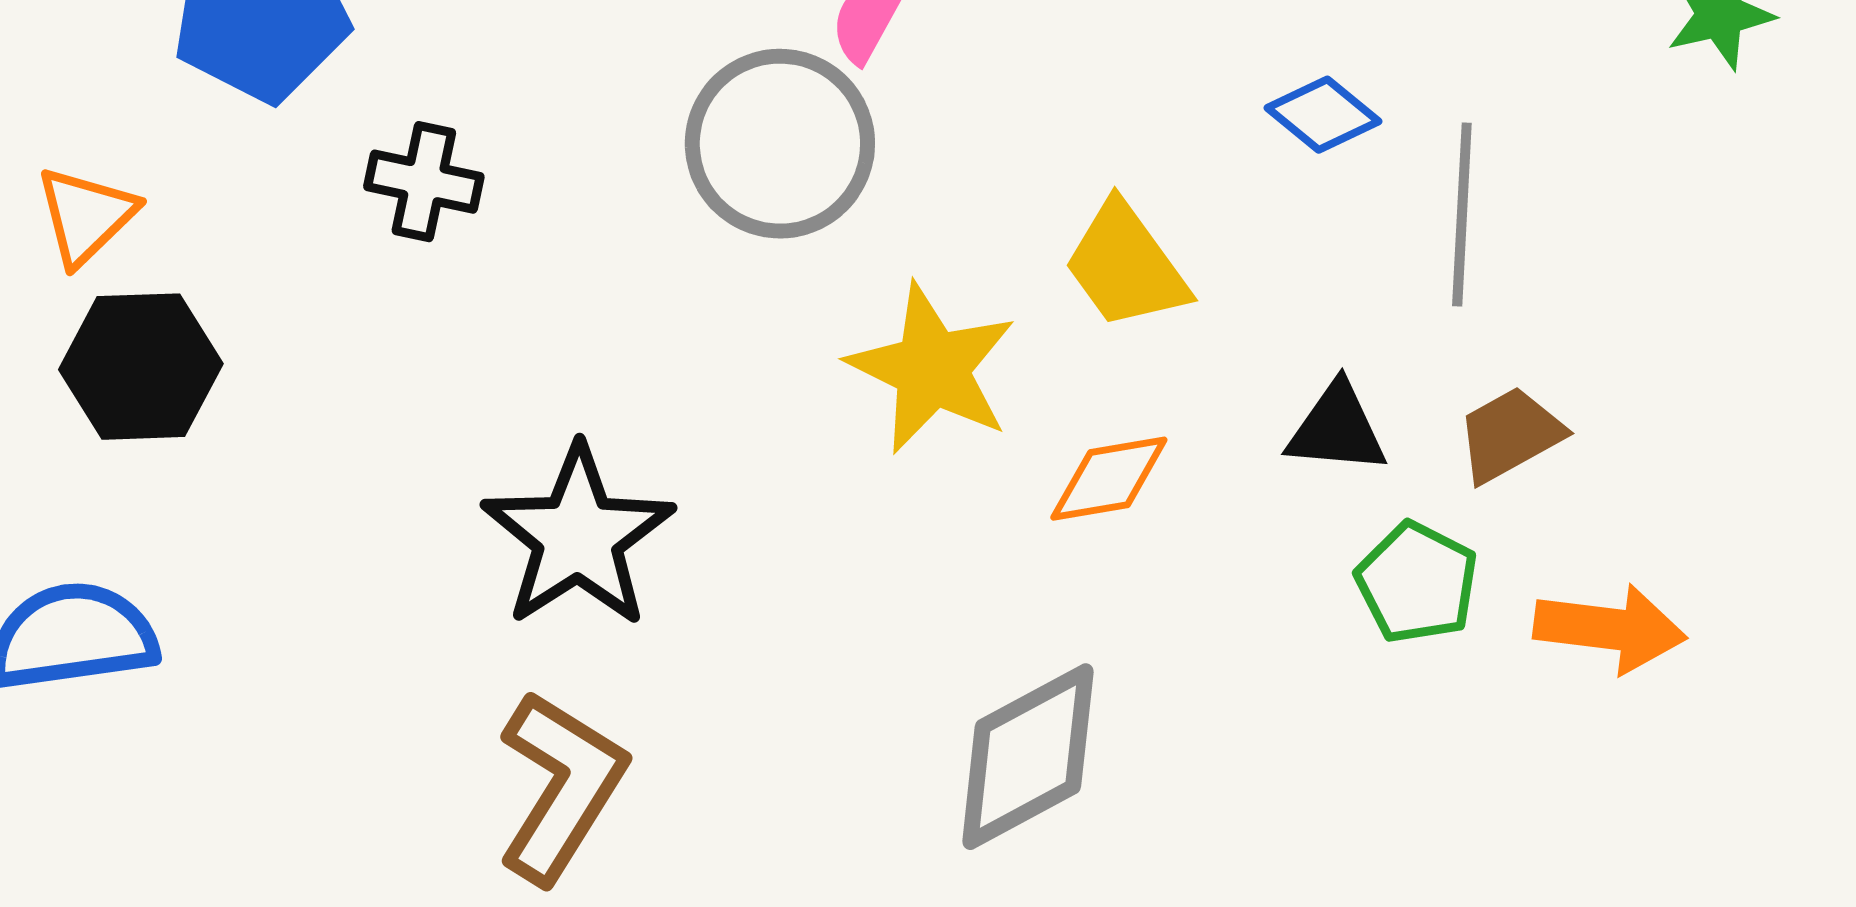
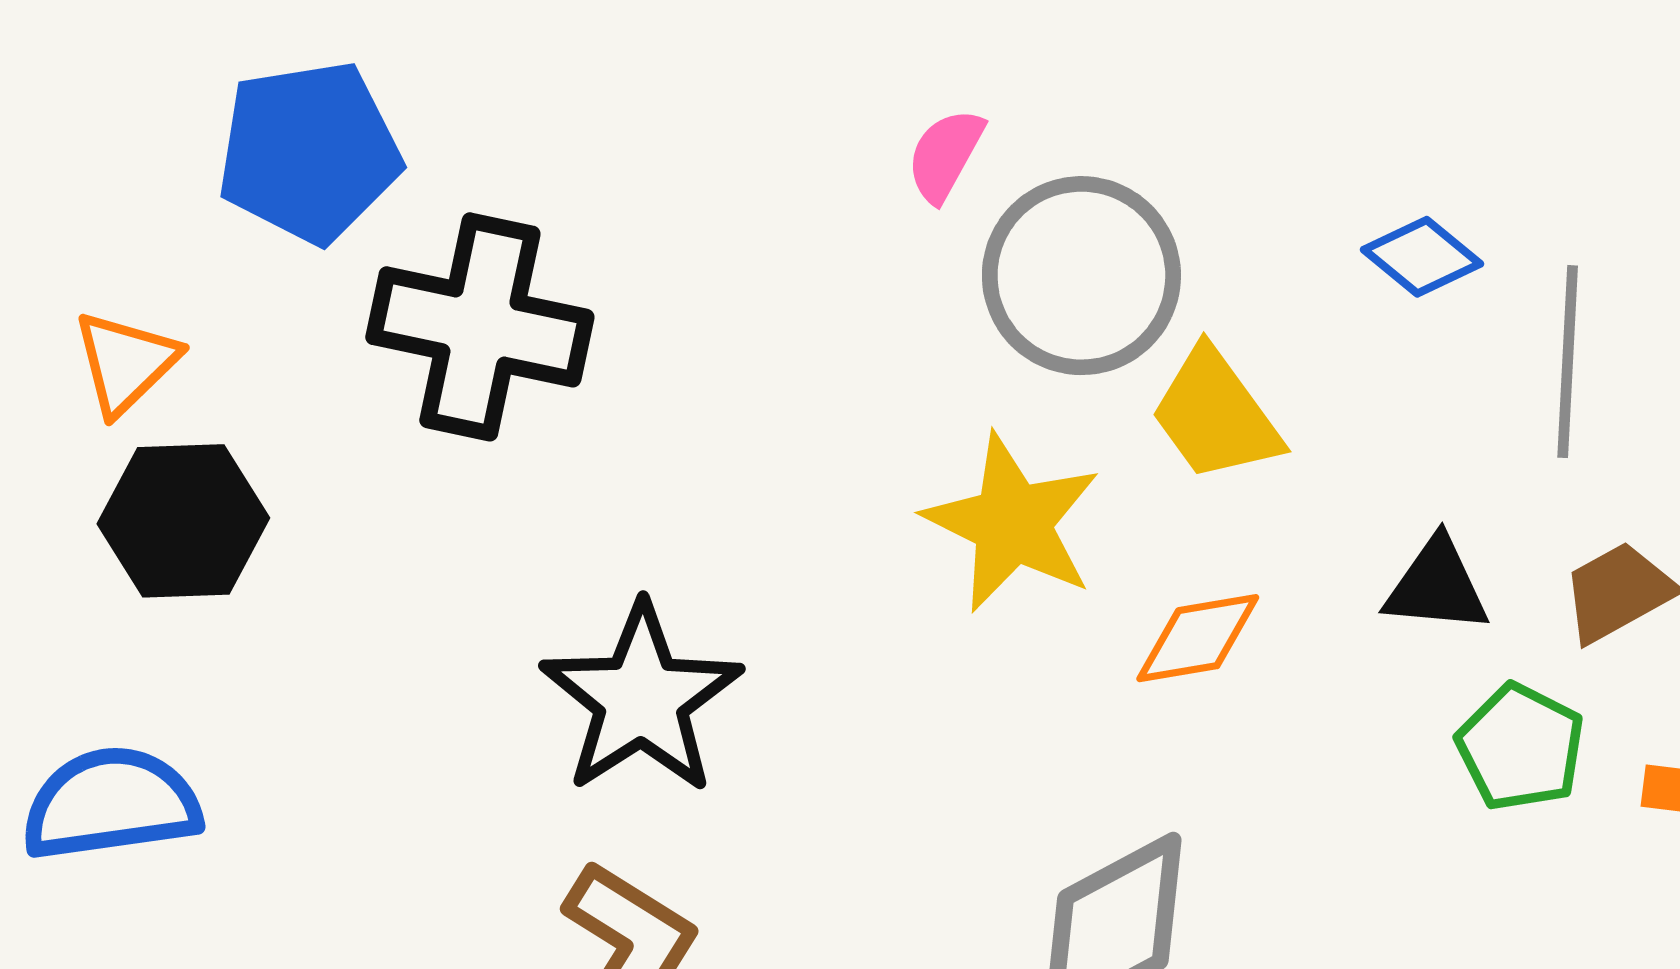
gray circle: (780, 144) -> (1081, 276), moved
black cross: (424, 182) -> (480, 327), size x1.8

